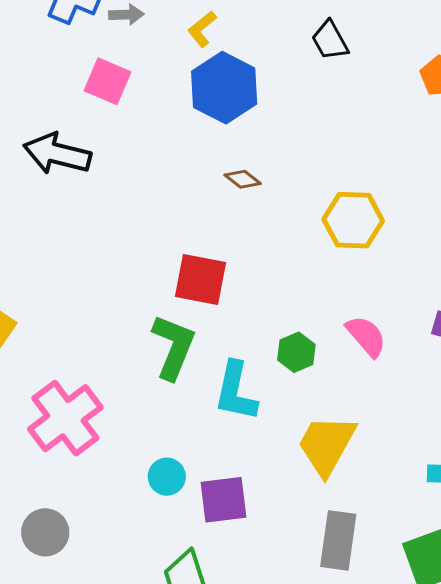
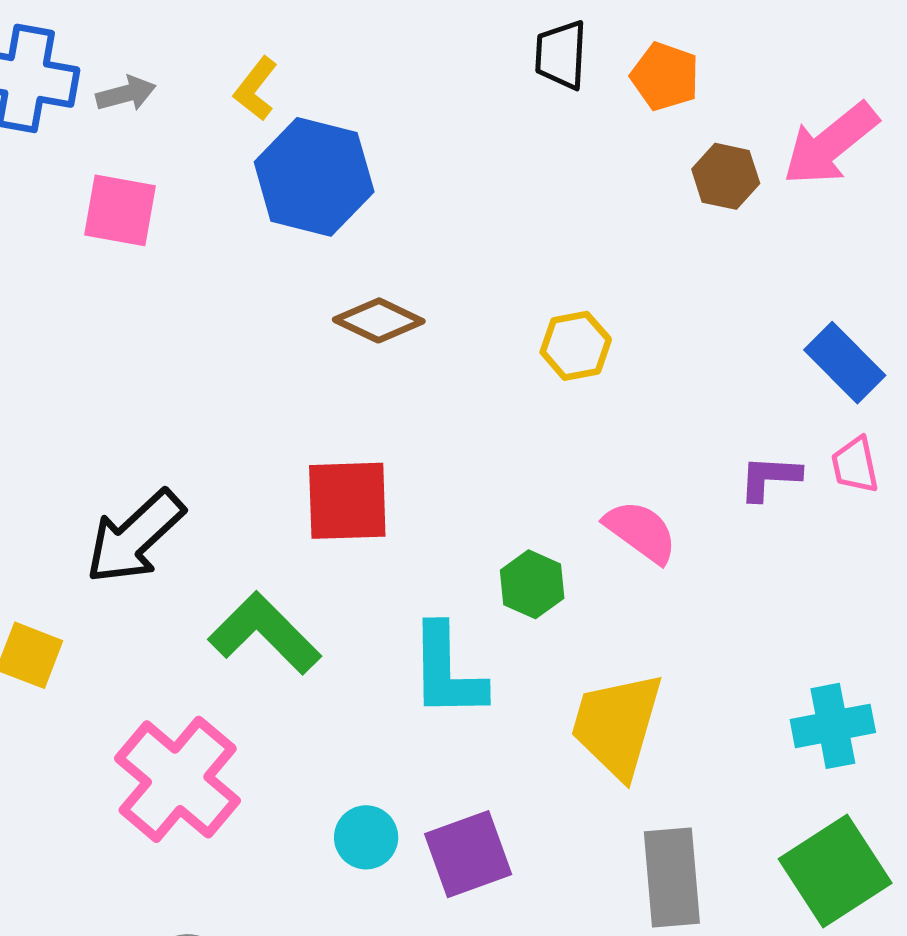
black trapezoid: (330, 40) -> (561, 55), moved, turned 45
black arrow: (57, 154) -> (135, 537), moved, turned -44
brown diamond: (243, 179) -> (379, 320), size x1.4
yellow hexagon: (353, 220) -> (576, 346), size x0.7
green L-shape: (173, 347) -> (265, 633), moved, turned -54

